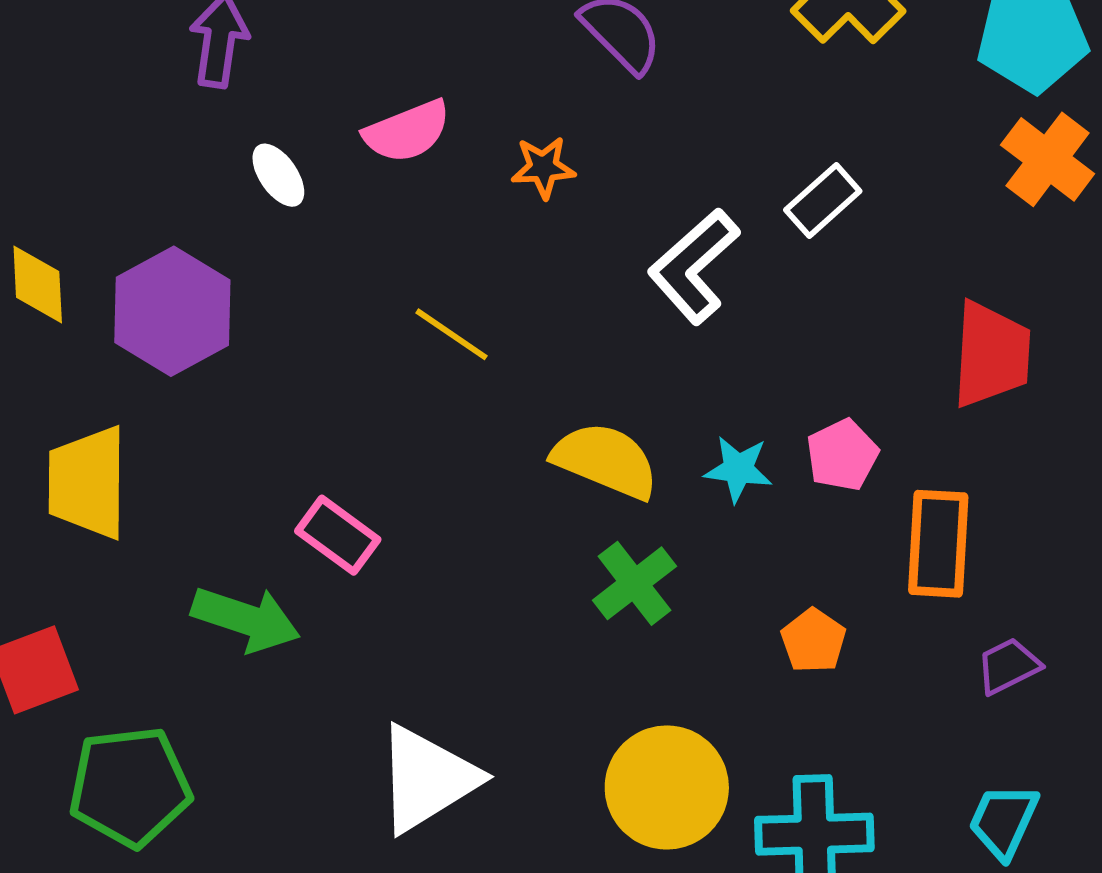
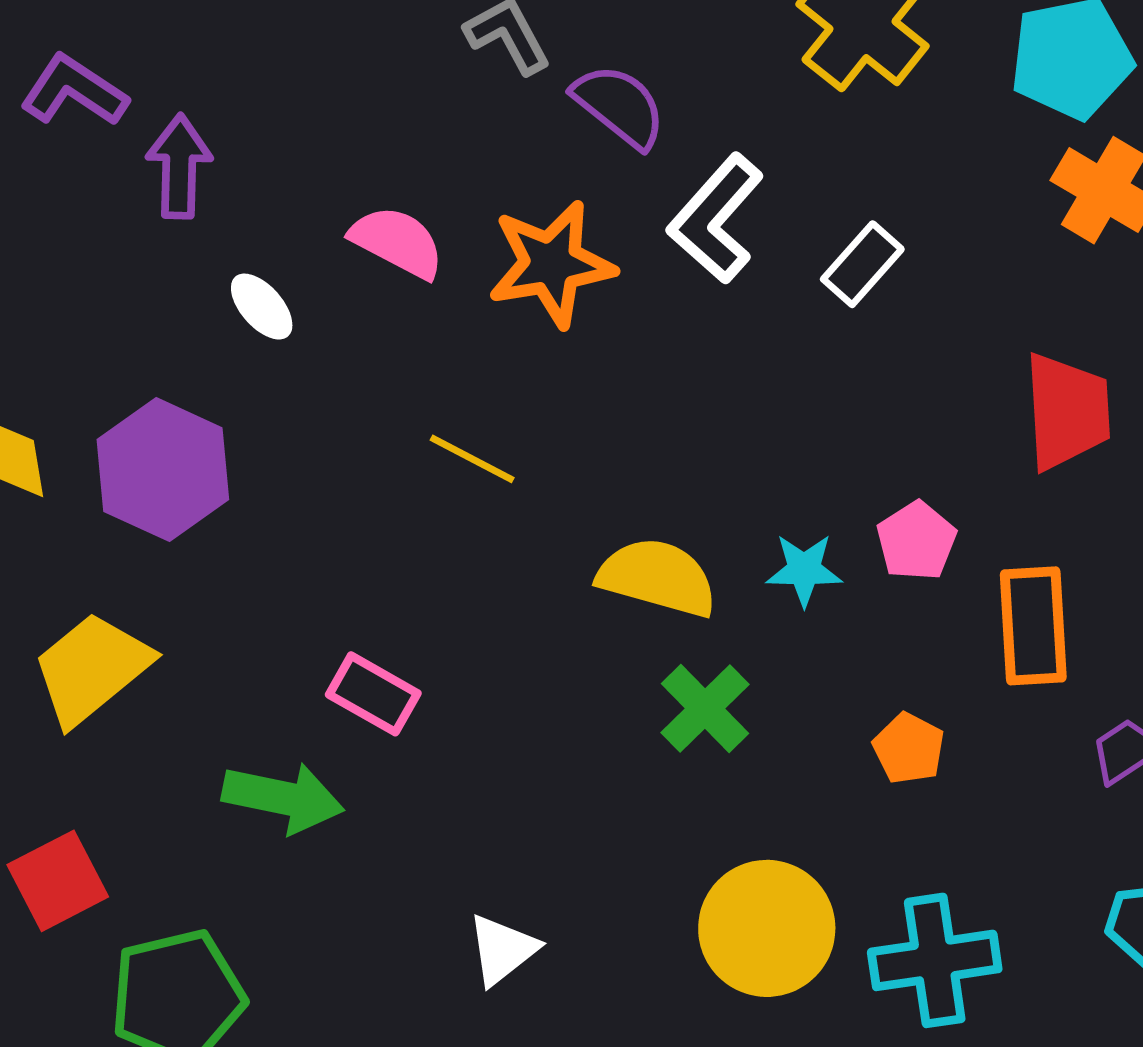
pink semicircle: (407, 131) -> (397, 242), turned -124
orange star: (543, 167) -> (551, 264), size x1.8
white L-shape: (694, 266) -> (716, 219), moved
yellow trapezoid: (87, 483) -> (92, 669), turned 57
white triangle: (427, 779) -> (502, 950), size x0.6

